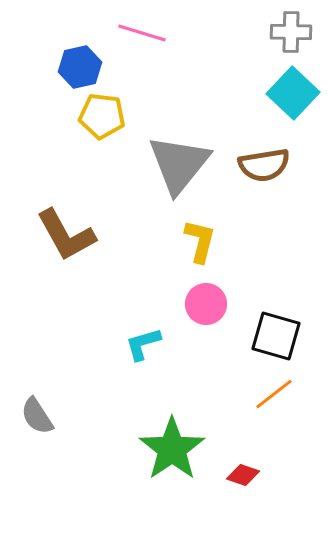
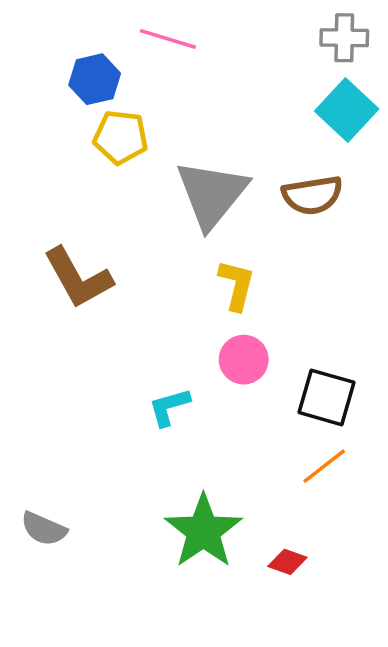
gray semicircle: (37, 416) -> (44, 529), moved, turned -33

